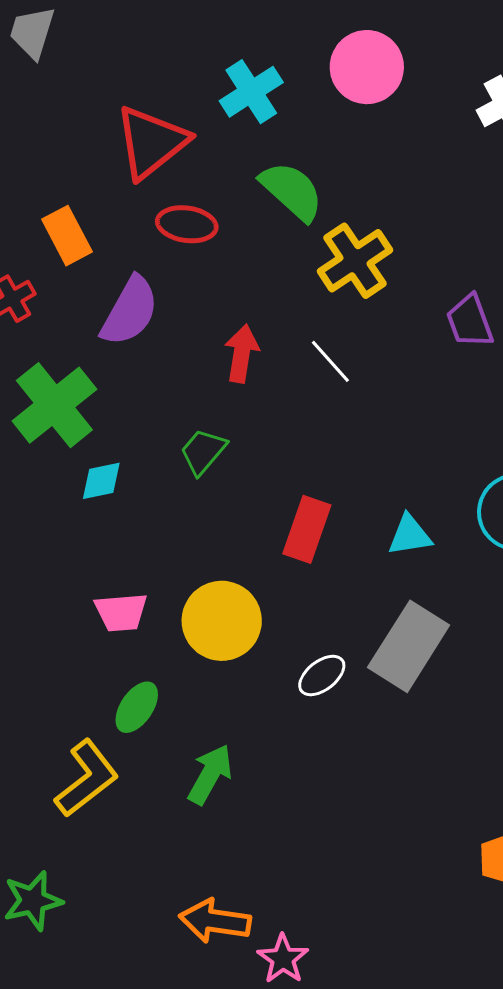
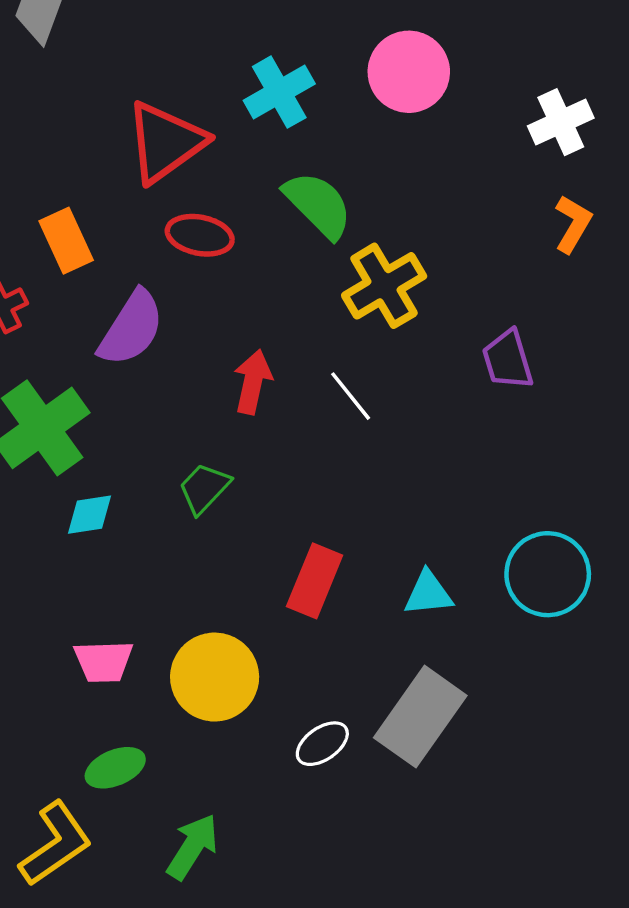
green ellipse: (137, 707) -> (115, 768), turned 30

